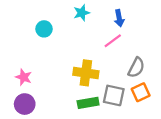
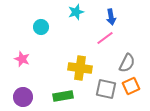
pink star: (24, 77) -> (22, 59), moved
green rectangle: (88, 103) -> (63, 96), moved

